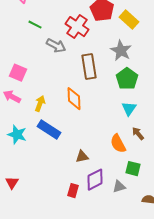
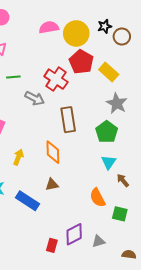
green line: (35, 25) -> (13, 77), turned -32
gray star: (121, 51) -> (117, 103), moved
blue rectangle: (49, 130) -> (28, 201), moved
brown arrow: (138, 134) -> (123, 180), moved
brown triangle: (82, 157) -> (52, 185), moved
green square: (133, 169) -> (120, 214), moved

